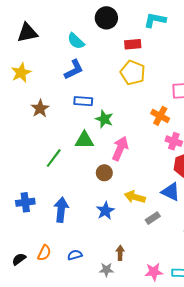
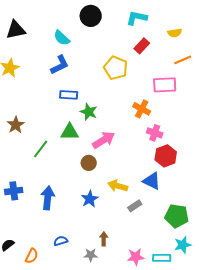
red rectangle: (133, 44) -> (142, 46), moved, turned -42
brown star: (40, 109) -> (16, 125), moved
pink arrow: (120, 149) -> (104, 140), turned 35
orange semicircle: (44, 253) -> (32, 256), moved

